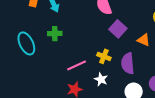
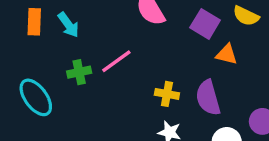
purple square: (118, 29) -> (205, 24), moved
pink line: (77, 65) -> (116, 61), moved

